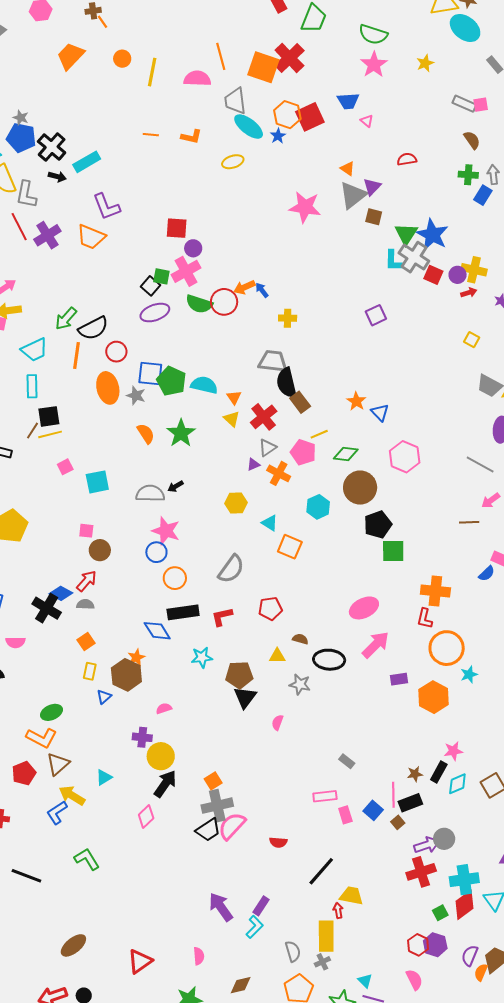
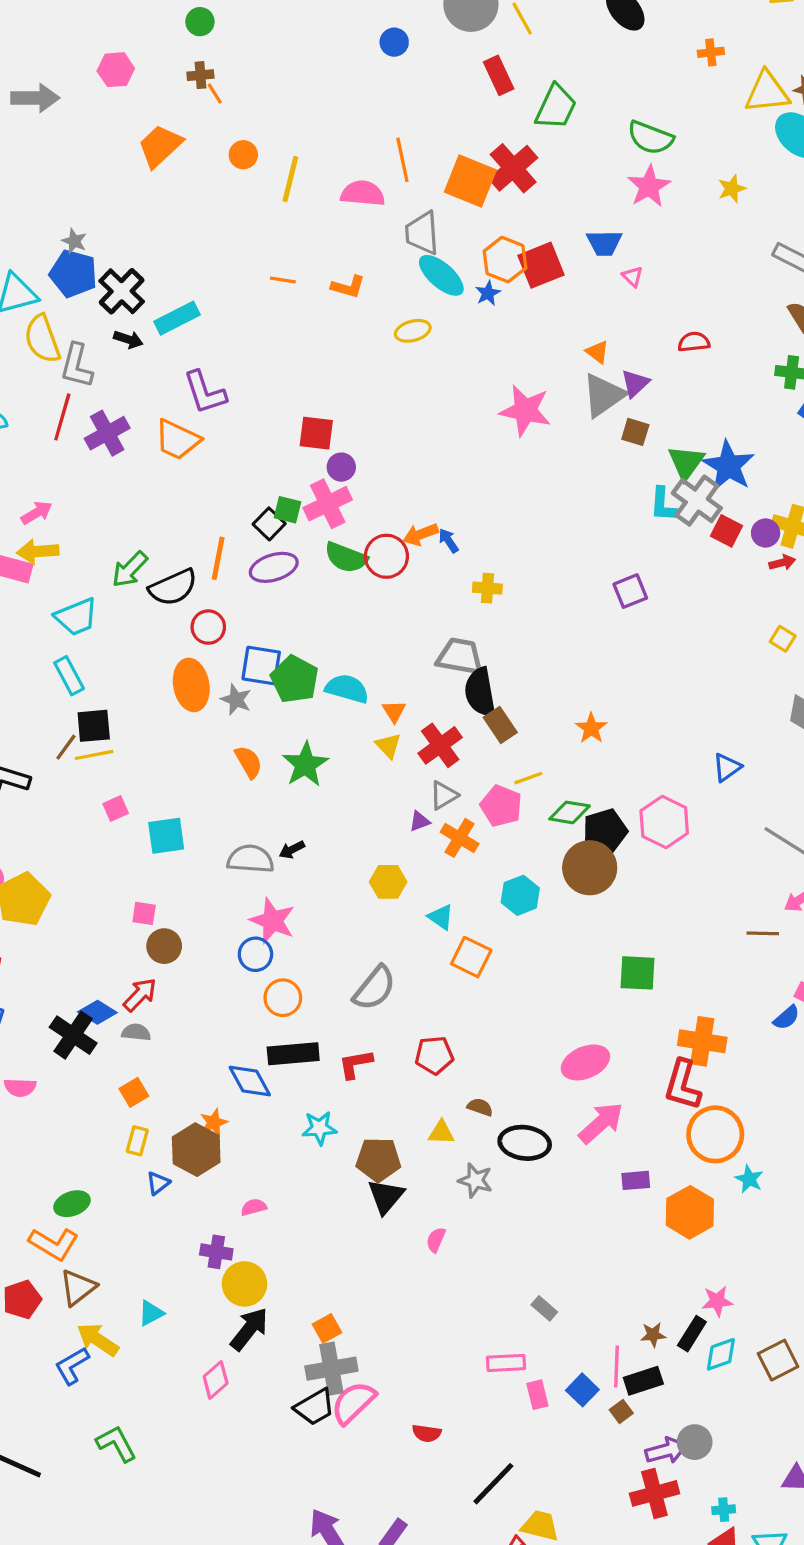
red line: (19, 227) -> (62, 417), turned 40
orange line: (77, 356) -> (218, 558), moved
cyan rectangle: (32, 386) -> (69, 676), turned -30
blue triangle: (380, 412) -> (727, 767), moved, turned 36
black pentagon: (378, 525) -> (605, 831), moved
red L-shape: (425, 619) -> (683, 1085), size x1.5
cyan star: (469, 674) -> (749, 1179), turned -30
cyan cross: (464, 880) -> (724, 1510), size x0.5

